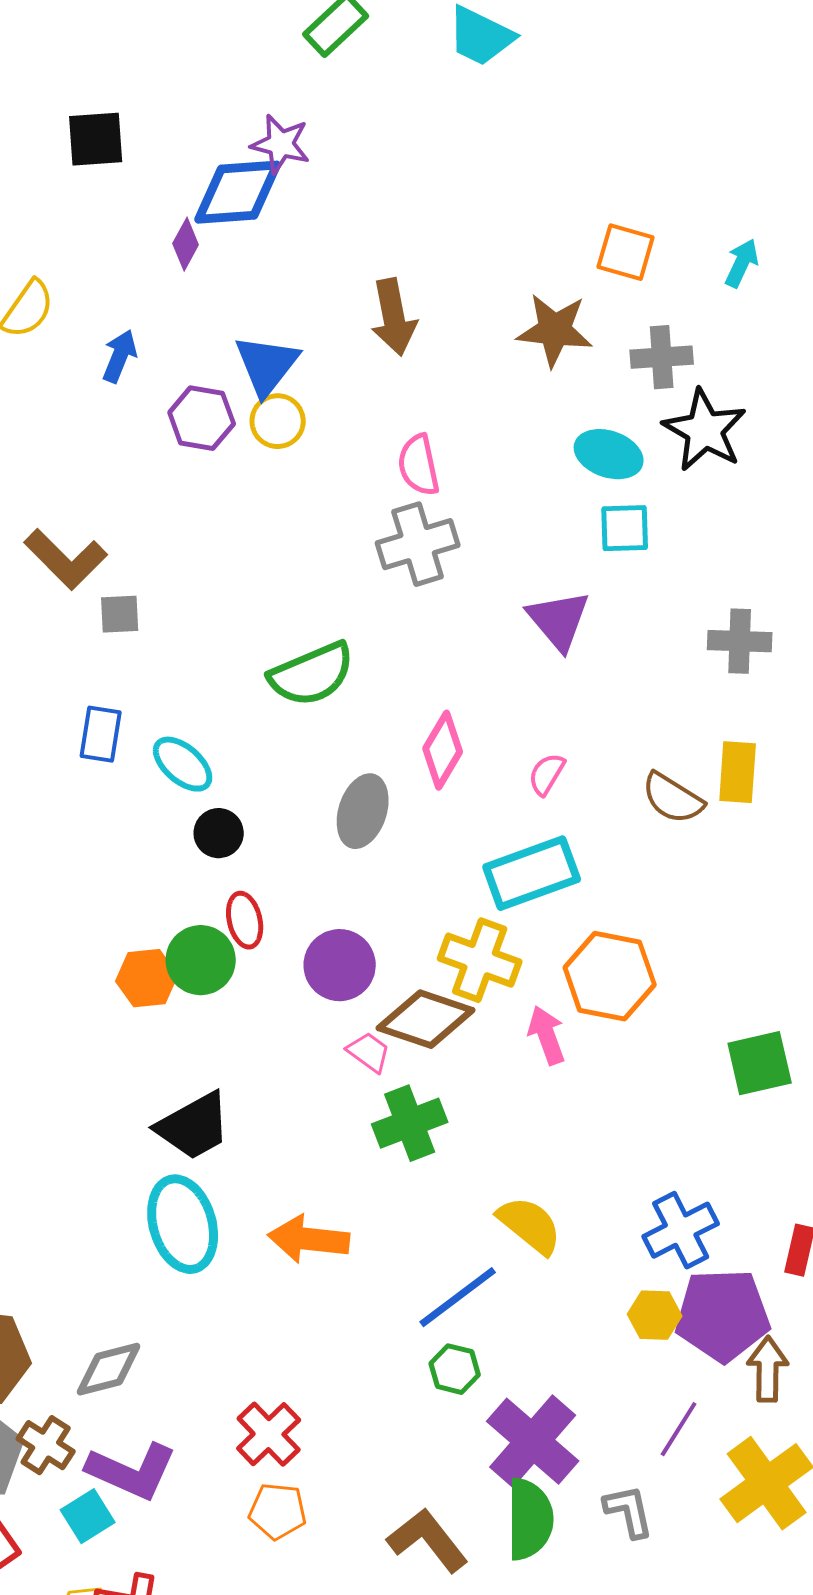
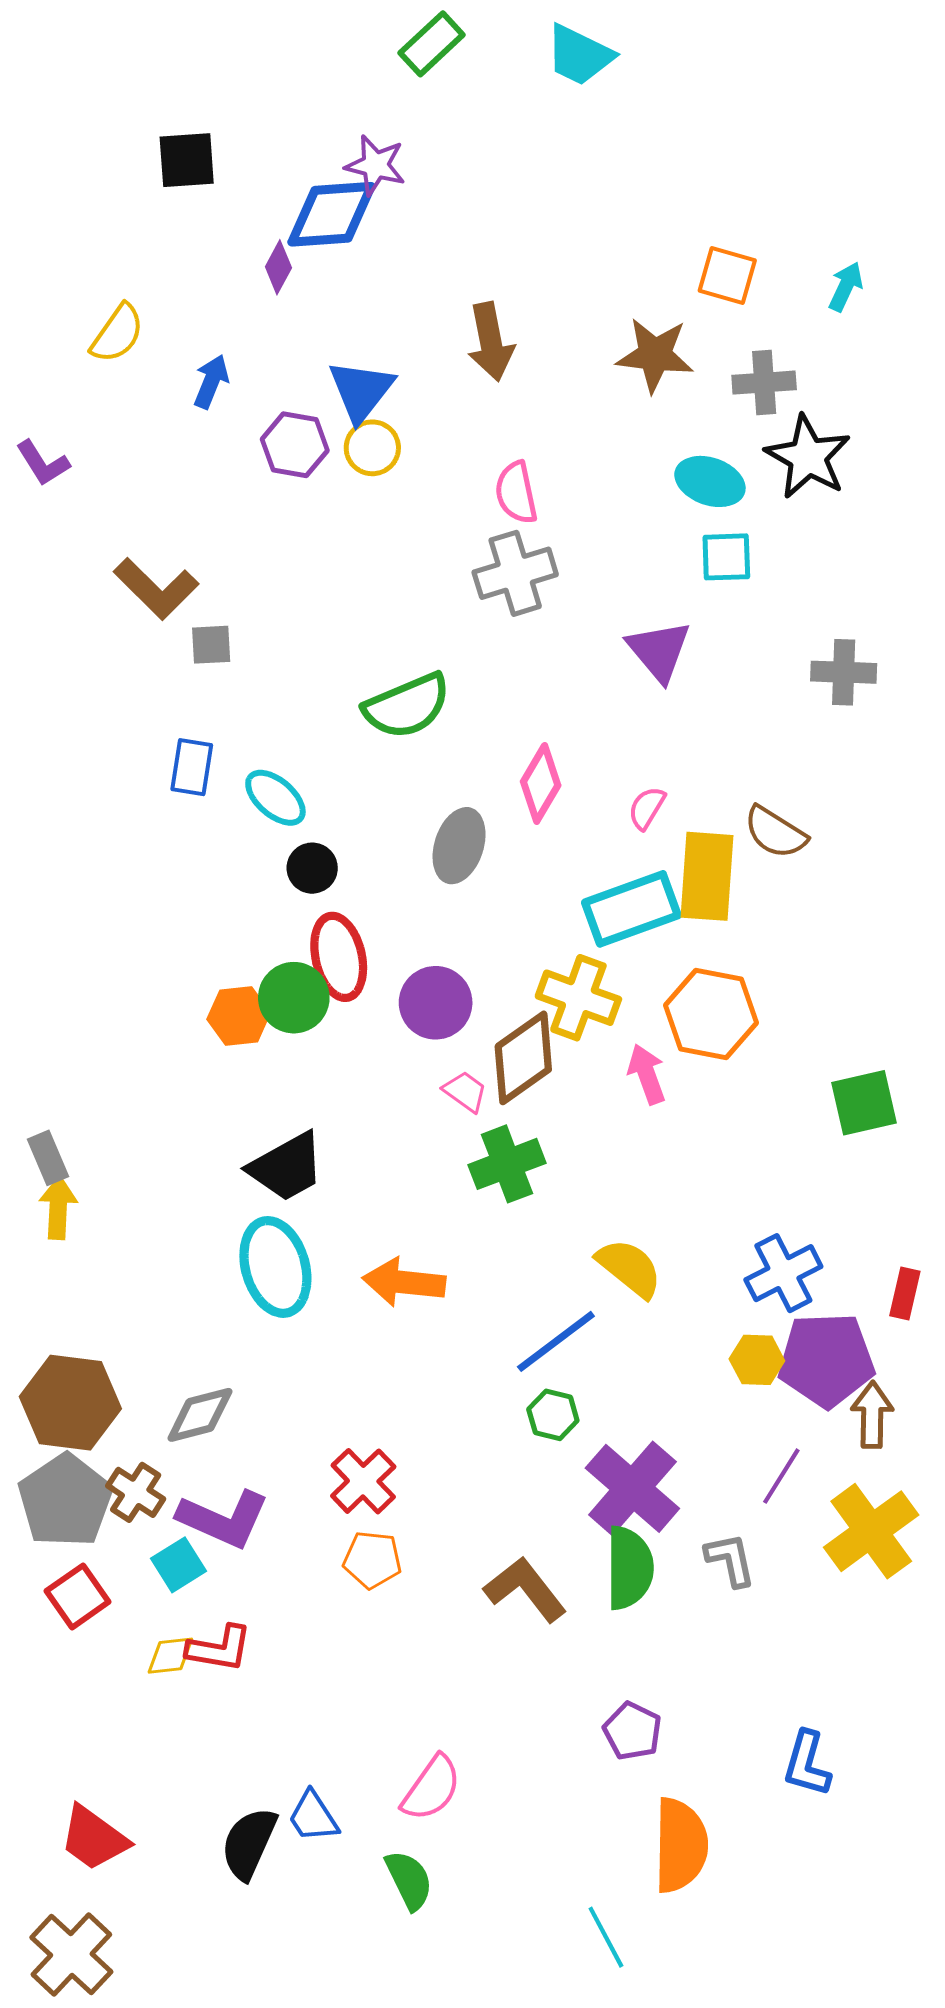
yellow rectangle: (738, 772) -> (707, 876), moved, size x1.4
red ellipse: (245, 920) -> (339, 957), size x1.5
brown diamond: (426, 1019) -> (523, 1058), turned -54

